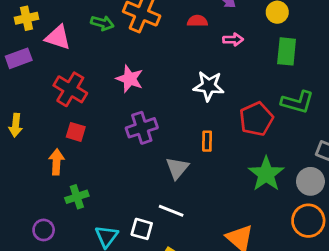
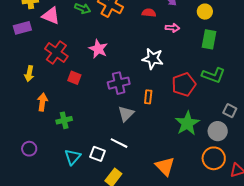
yellow arrow: (16, 125) -> (29, 74), moved
purple cross: (142, 128) -> (119, 83), moved
red square: (76, 132) -> (74, 78), moved
green cross: (77, 197) -> (64, 120), moved

